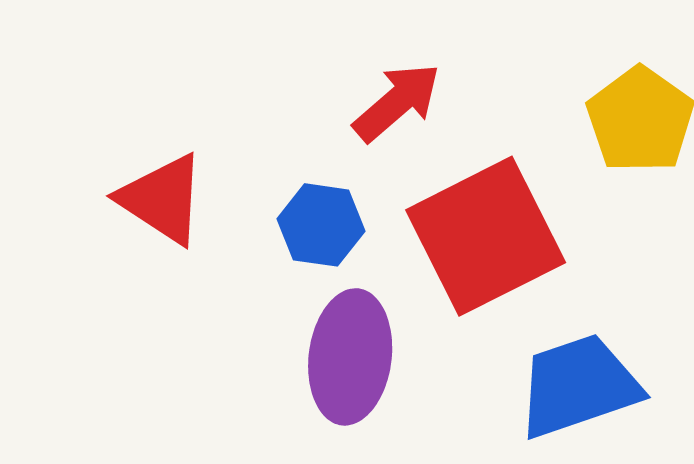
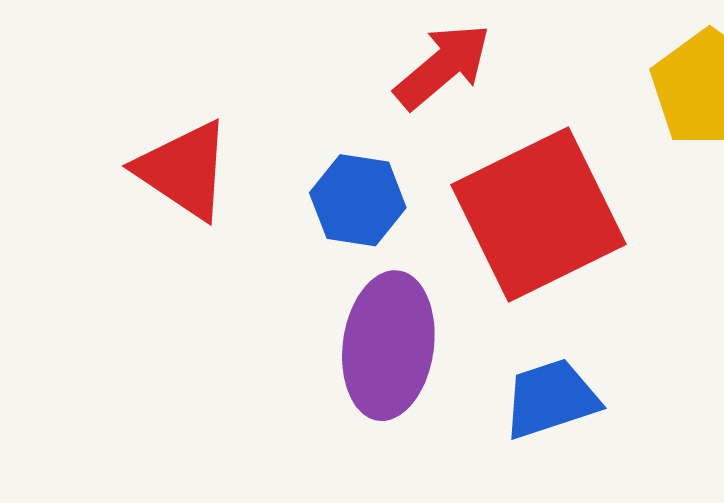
blue trapezoid: (578, 386) -> (551, 399), moved, size x0.7

